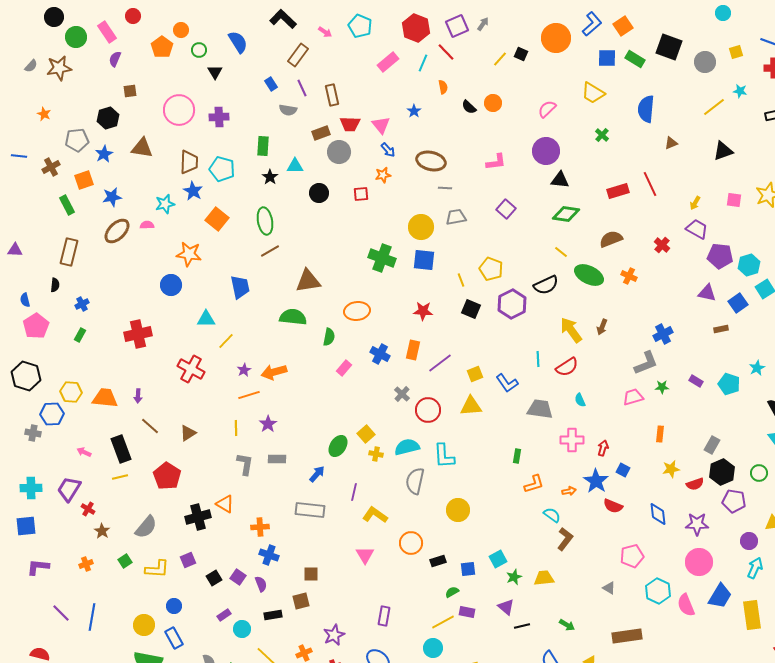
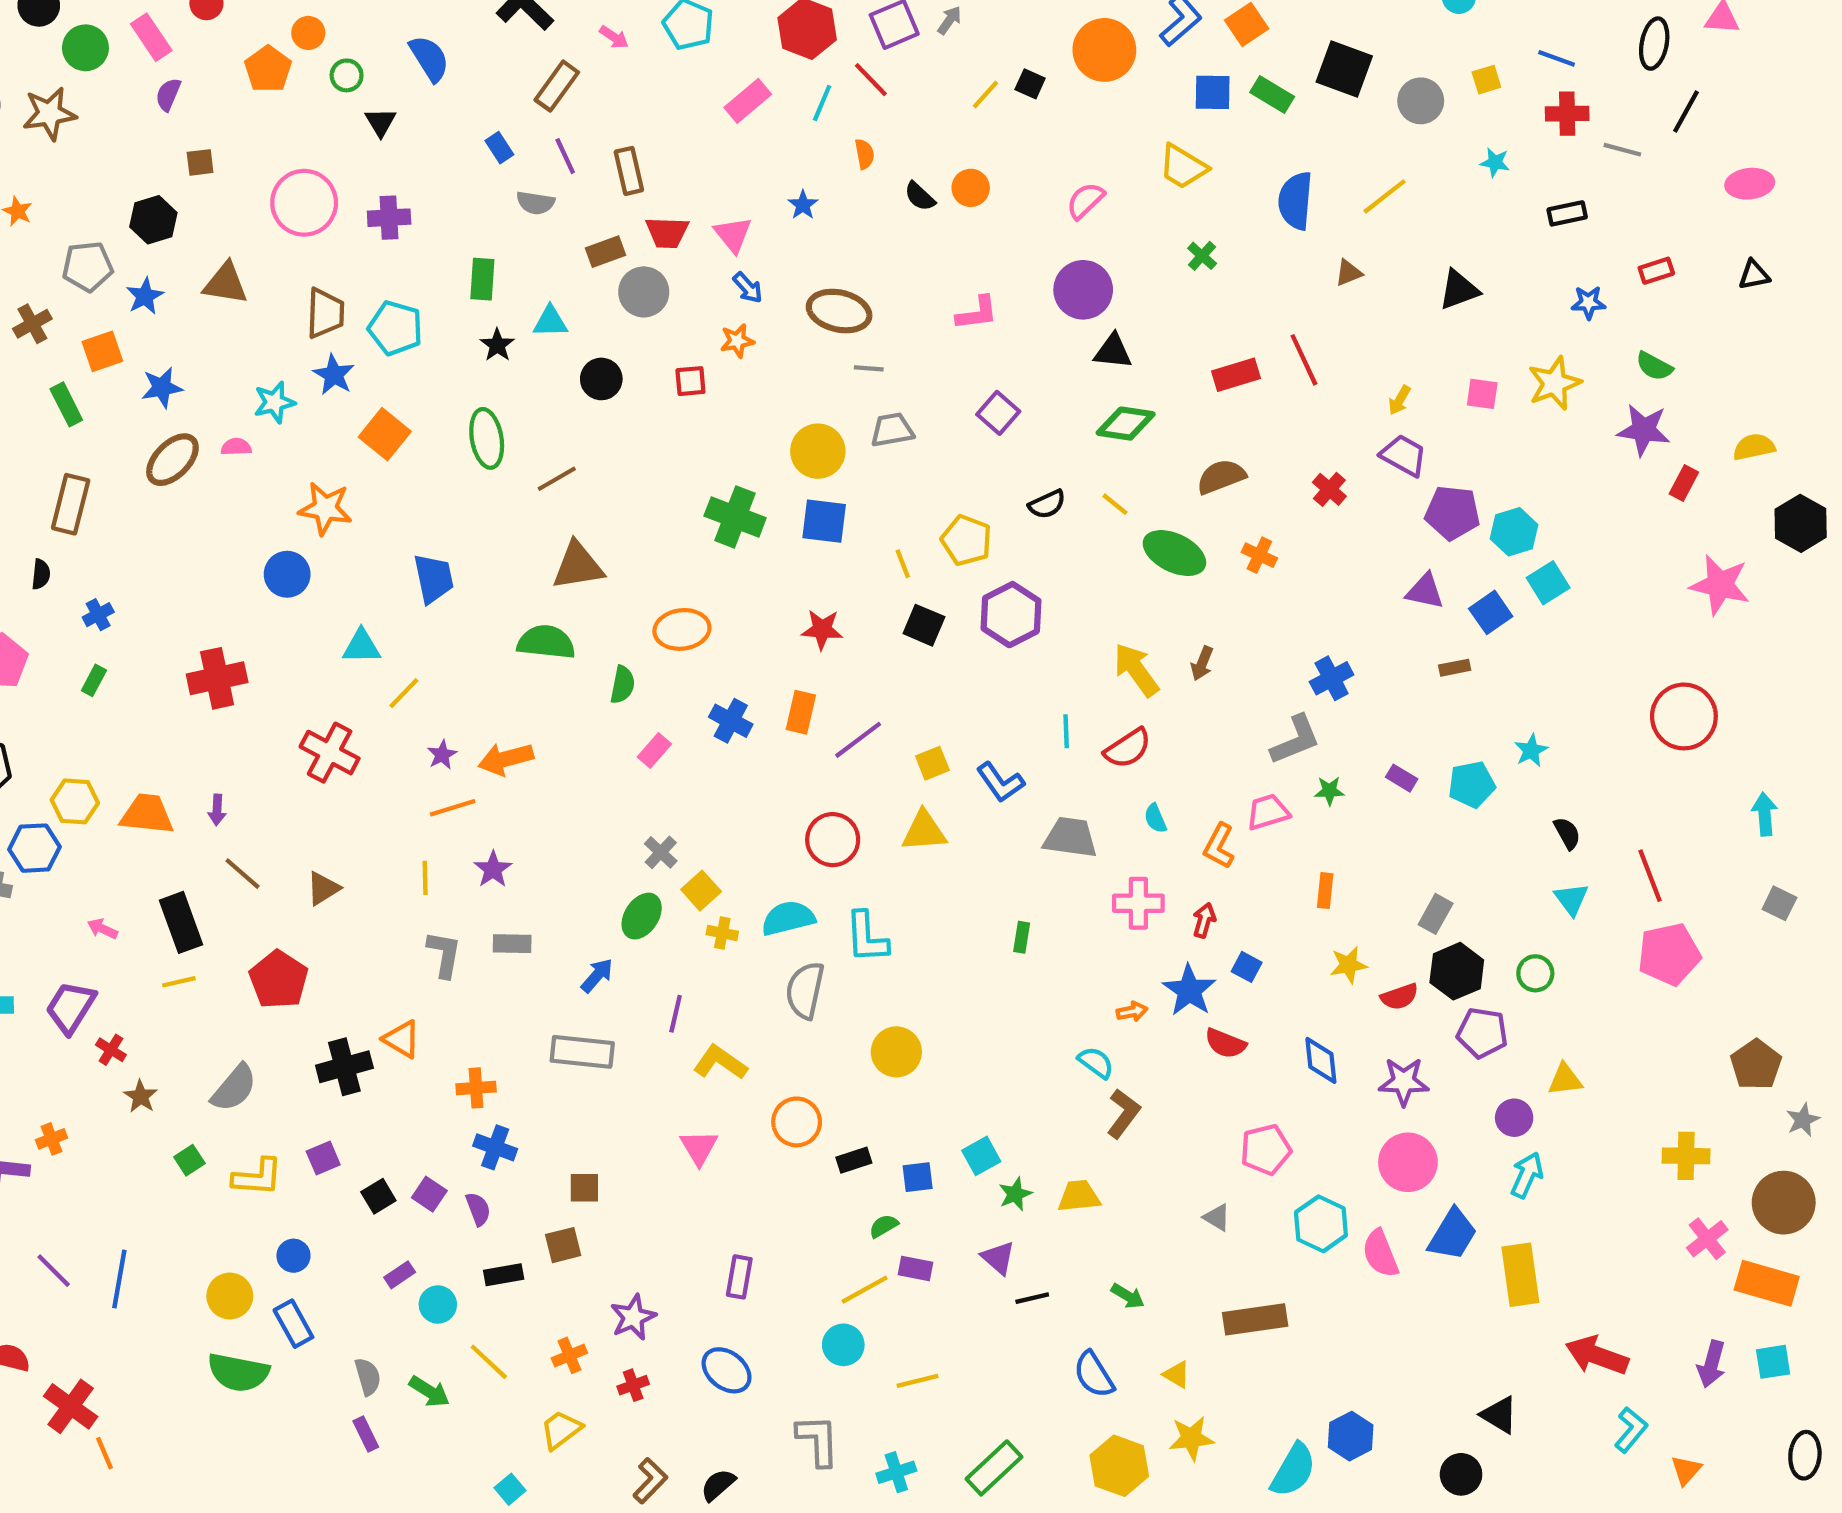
yellow line: (714, 107) -> (1385, 196), moved
brown line: (270, 251) -> (557, 479), moved
black semicircle: (546, 285) -> (1047, 504), moved, size x0.7
cyan pentagon: (729, 384) -> (1472, 784), turned -30
gray cross: (402, 394) -> (661, 852), moved
orange L-shape: (534, 484) -> (1219, 846), moved, turned 135
orange cross: (86, 564) -> (51, 1139), moved

